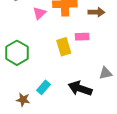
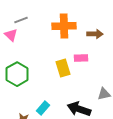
pink triangle: (39, 13) -> (11, 35), moved, turned -32

